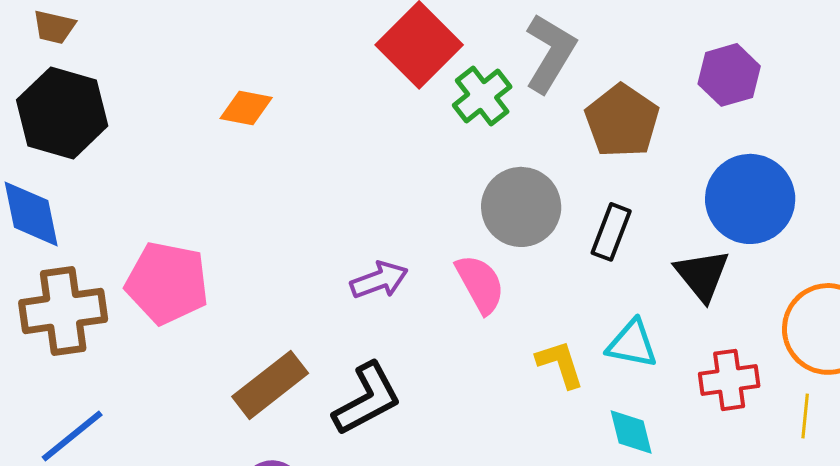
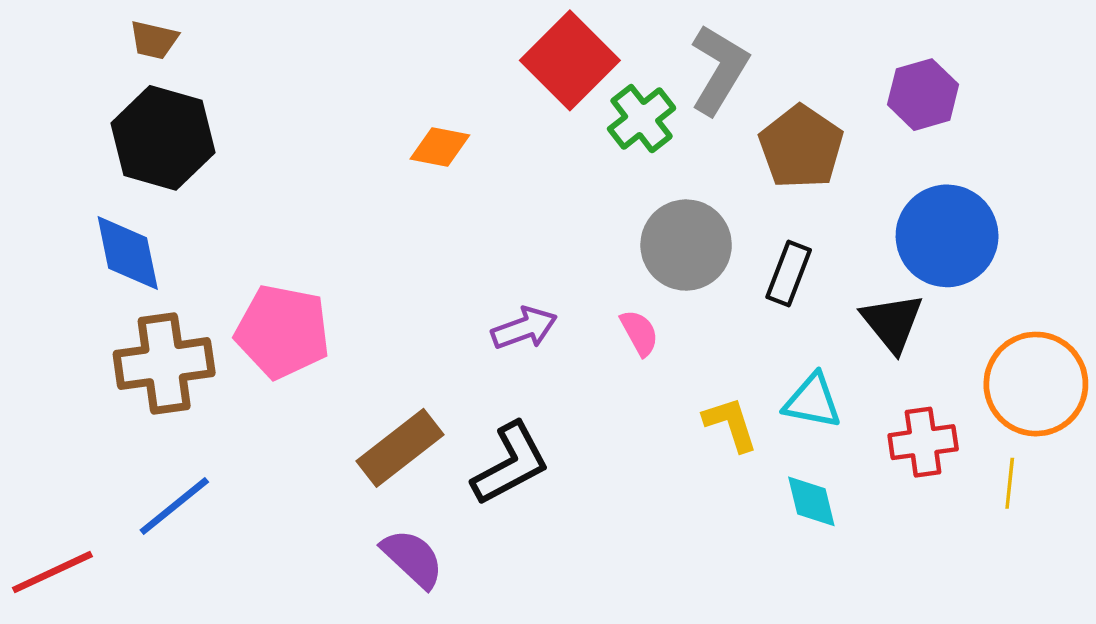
orange diamond: (246, 108) -> (440, 147), moved
pink semicircle: (480, 284) -> (639, 333), size x0.7

